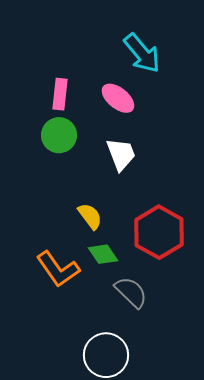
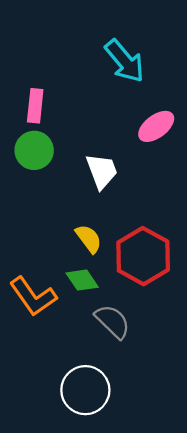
pink ellipse: (118, 98) -> (156, 126), moved, turned -76
yellow semicircle: (90, 216) -> (89, 239), moved

